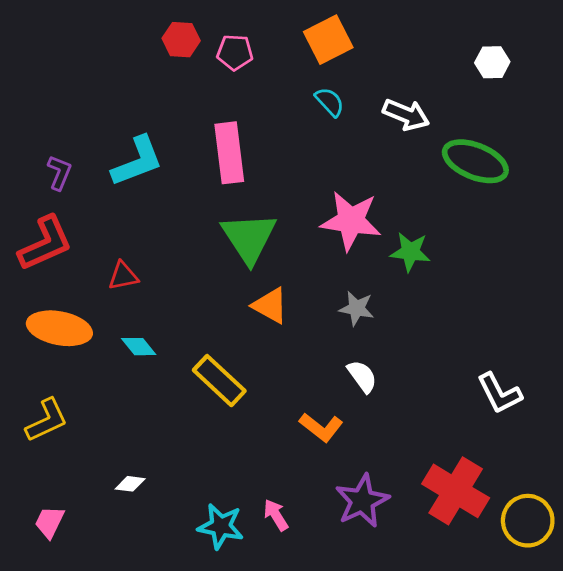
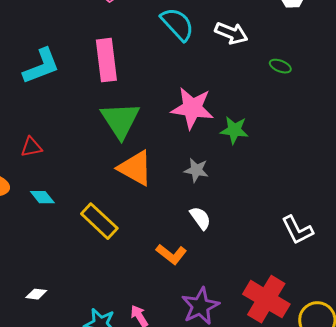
cyan semicircle: (330, 102) -> (177, 24), size x1.6
green ellipse: (475, 161) -> (280, 66), size x0.5
orange triangle: (270, 306) -> (135, 168), size x1.4

